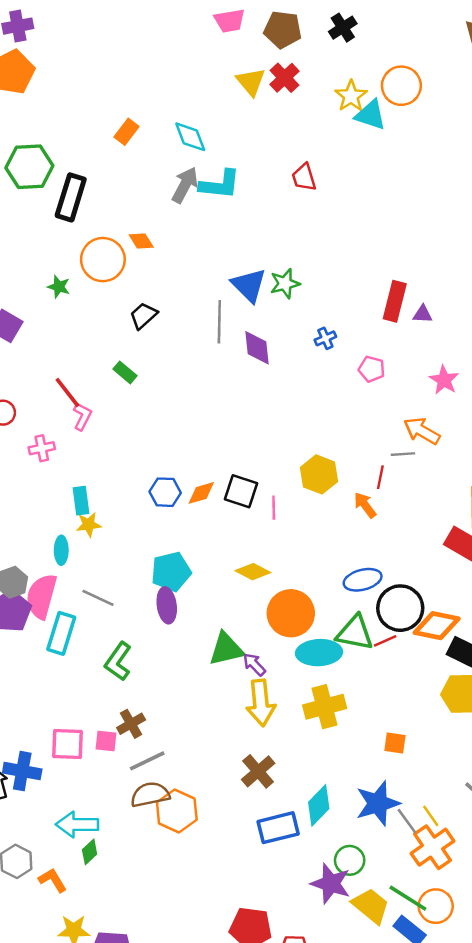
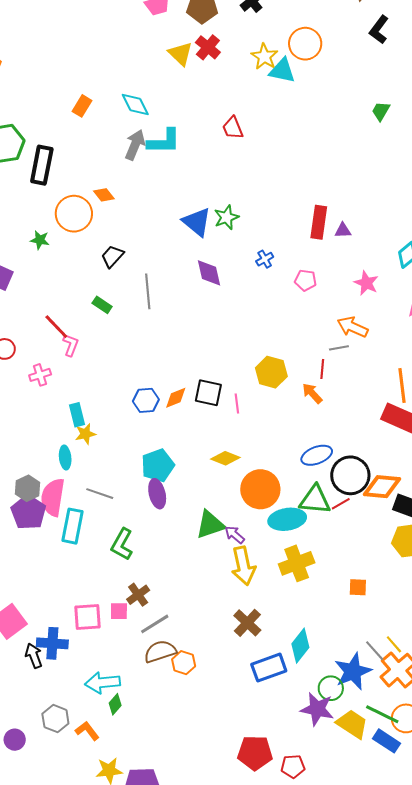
gray line: (219, 322) -> (148, 291), moved
blue star: (378, 803) -> (353, 671), moved
orange hexagon: (177, 811) -> (184, 663), size x0.7

